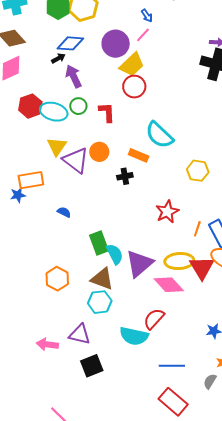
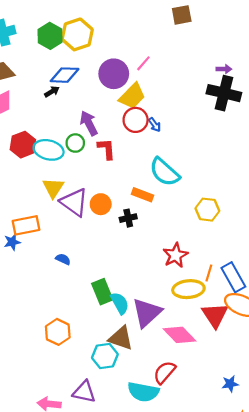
blue arrow: (147, 16) -> (155, 125), moved
purple arrow: (73, 76) -> (89, 123), moved
orange circle: (99, 152) -> (101, 204), moved
yellow ellipse: (179, 261) -> (188, 289), moved
brown triangle: (102, 279) -> (121, 338), moved

